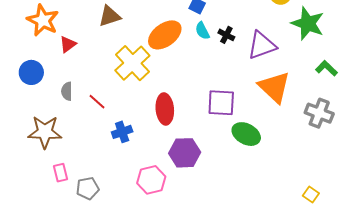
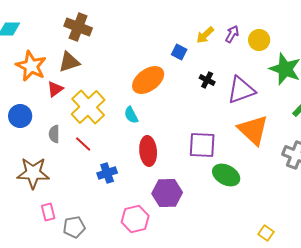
brown triangle: (110, 16) -> (69, 62), moved
cyan semicircle: (202, 31) -> (131, 115), moved
yellow cross: (132, 63) -> (88, 107), moved
yellow square: (311, 195) -> (266, 233), moved

